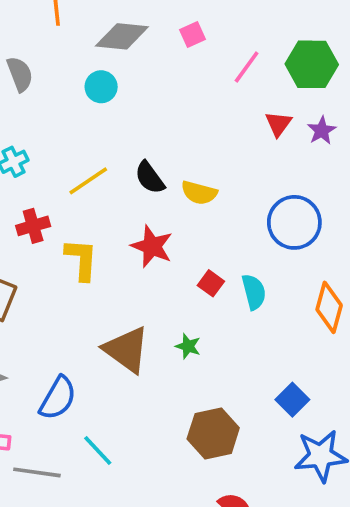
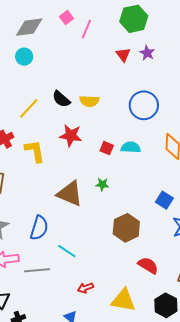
pink line: (247, 67) -> (86, 29), moved
cyan semicircle: (254, 292) -> (131, 147), turned -60

